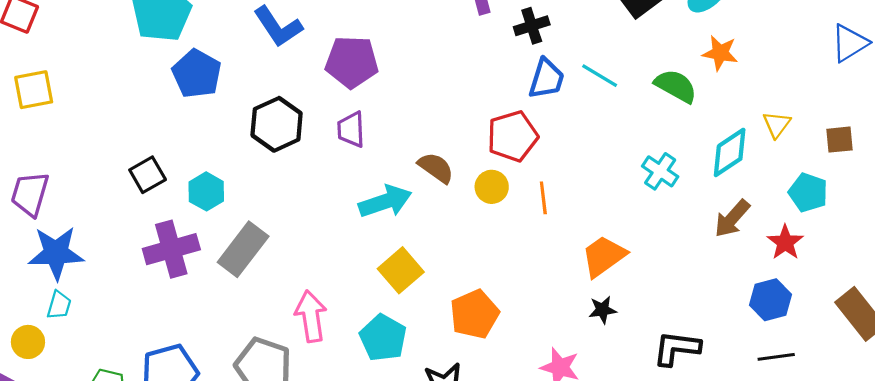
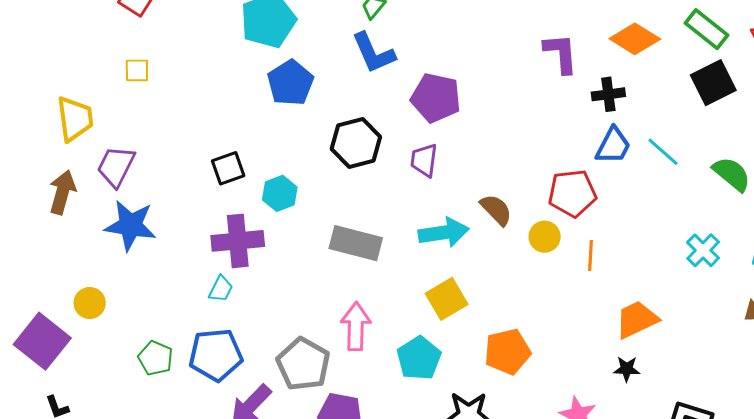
yellow square: (34, 90) -> (137, 70), size x0.7
gray rectangle: (243, 249) -> (356, 243), moved, turned 57
cyan trapezoid: (59, 305) -> (221, 289), moved

